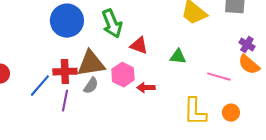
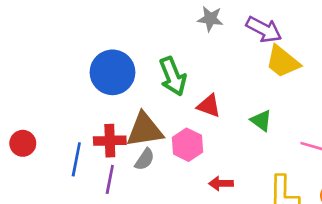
green triangle: (178, 57) -> (261, 121), turned 30
blue line: (40, 86) -> (76, 159), turned -30
red arrow: (146, 88) -> (221, 183), moved

